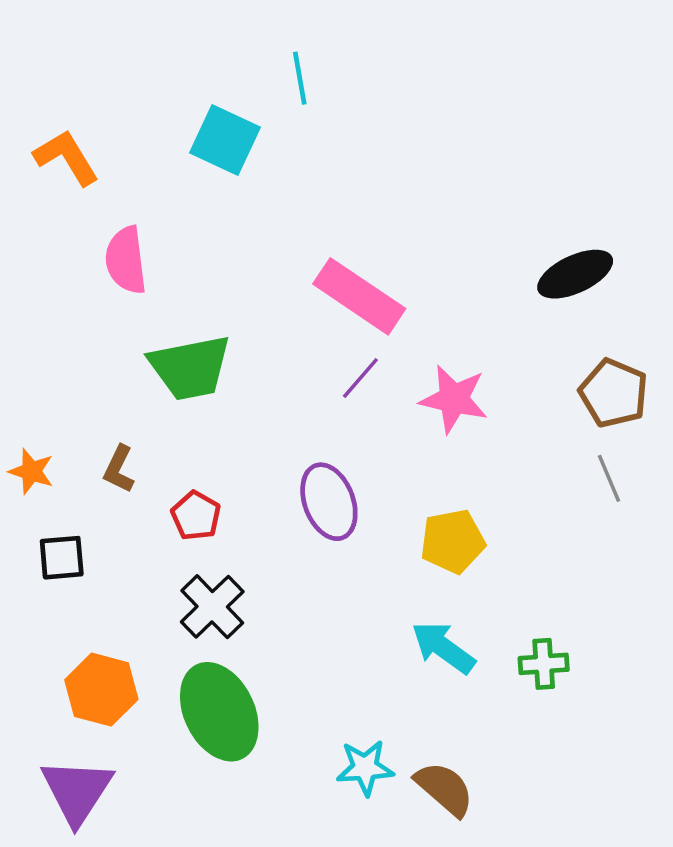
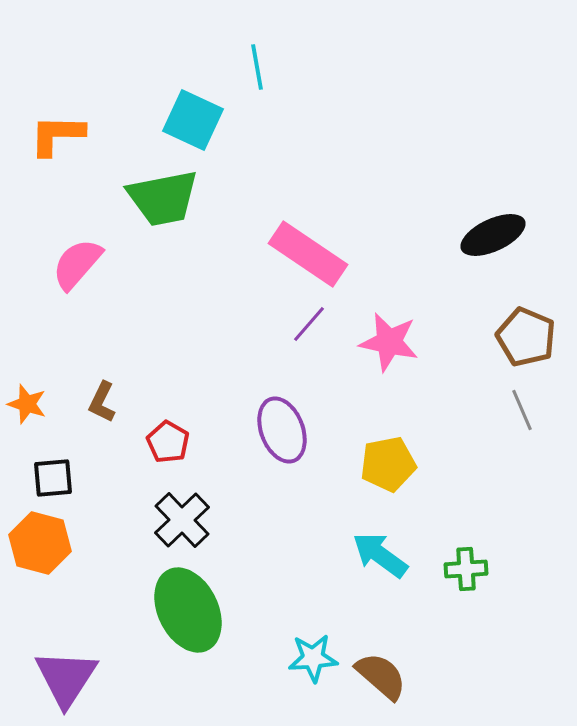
orange L-shape: (66, 157) -> (57, 135), turned -58
pink semicircle: (126, 260) -> (77, 264), moved, turned 48
green trapezoid: (190, 367) -> (163, 198), moved
orange hexagon: (101, 690) -> (40, 543), moved

